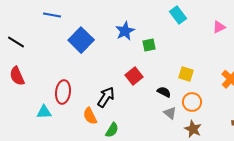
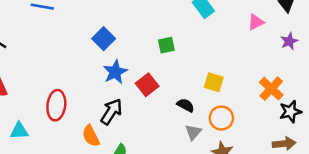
blue star: (125, 31) -> (115, 72), moved
blue square: (81, 40) -> (104, 39), moved, size x0.7
cyan triangle: (44, 112) -> (19, 131), moved
gray triangle: (170, 113) -> (193, 132), turned 32

